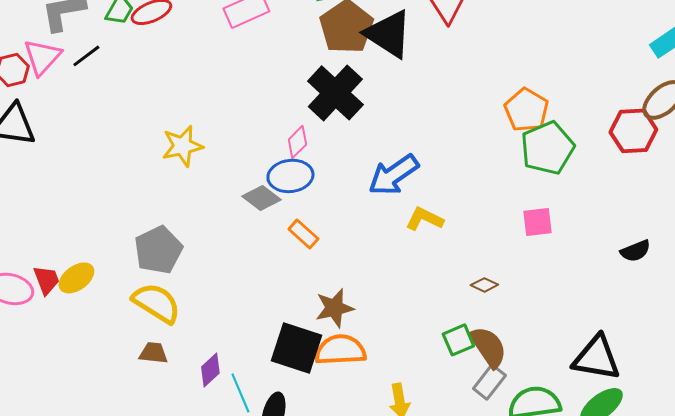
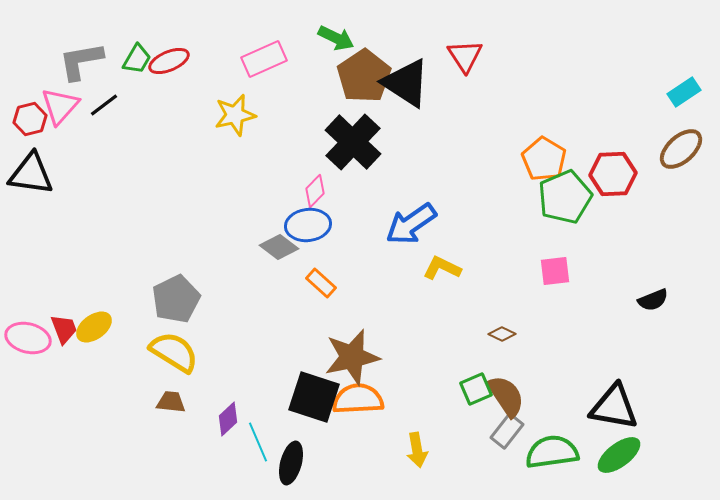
red hexagon: (633, 131) -> (613, 174), moved
yellow star: (182, 146) -> (235, 115), moved
brown star: (334, 308) -> (352, 357), size x1.4

